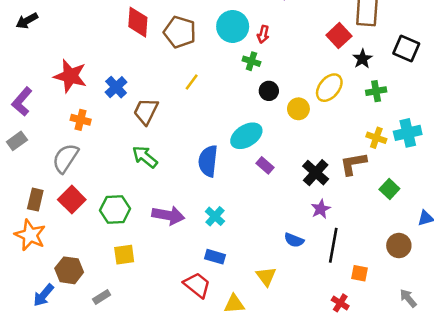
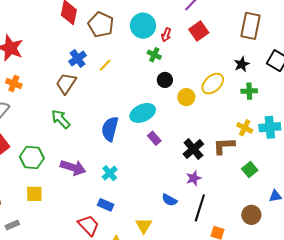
red square: (339, 36) -> (199, 31), moved
blue cross: (116, 87) -> (78, 58), moved

